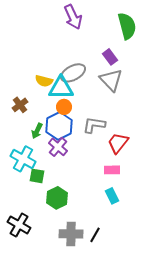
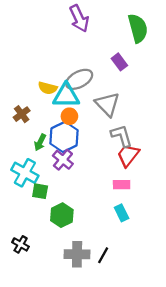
gray triangle: (111, 80) -> (107, 104), moved
gray L-shape: (94, 125) -> (122, 136), moved, turned 65
black cross: (19, 225) -> (21, 244), size x0.7

